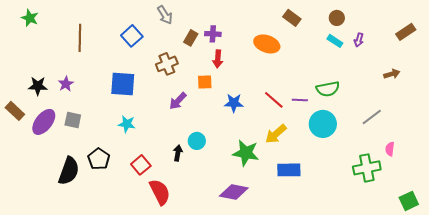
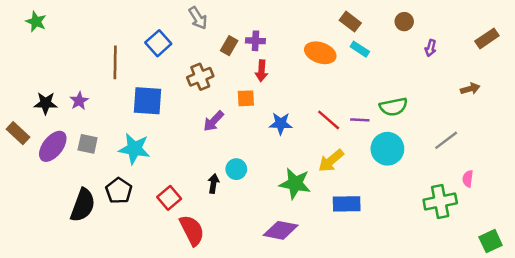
brown line: (80, 38) -> (115, 62), moved
cyan rectangle: (335, 41) -> (360, 49), moved
cyan star: (127, 124) -> (134, 149), moved, size x1.5

